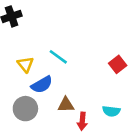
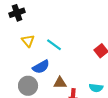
yellow triangle: (25, 64) -> (28, 41), moved

